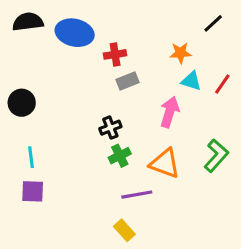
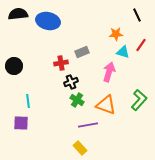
black line: (213, 23) -> (137, 15), turned -72
red cross: (115, 54) -> (61, 63), moved
red line: (222, 84) -> (141, 45), moved
green cross: (120, 156) -> (77, 100), turned -32
cyan line: (31, 157) -> (28, 101), moved

